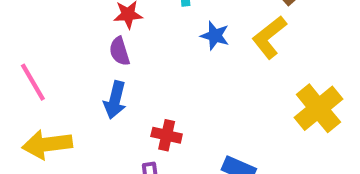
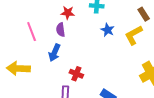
pink line: (33, 82) -> (32, 32), moved

